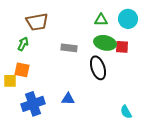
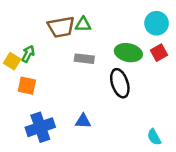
green triangle: (101, 20) -> (83, 24), moved
brown trapezoid: (37, 22) -> (61, 27), moved
red square: (122, 47) -> (159, 53), moved, turned -32
yellow square: (10, 81) -> (12, 61), moved, turned 32

